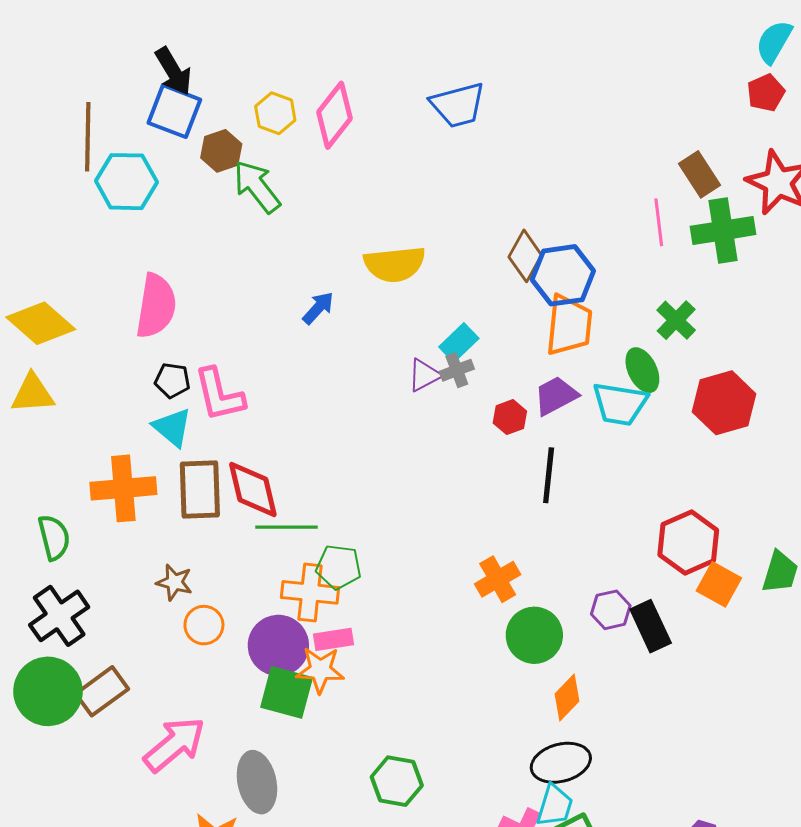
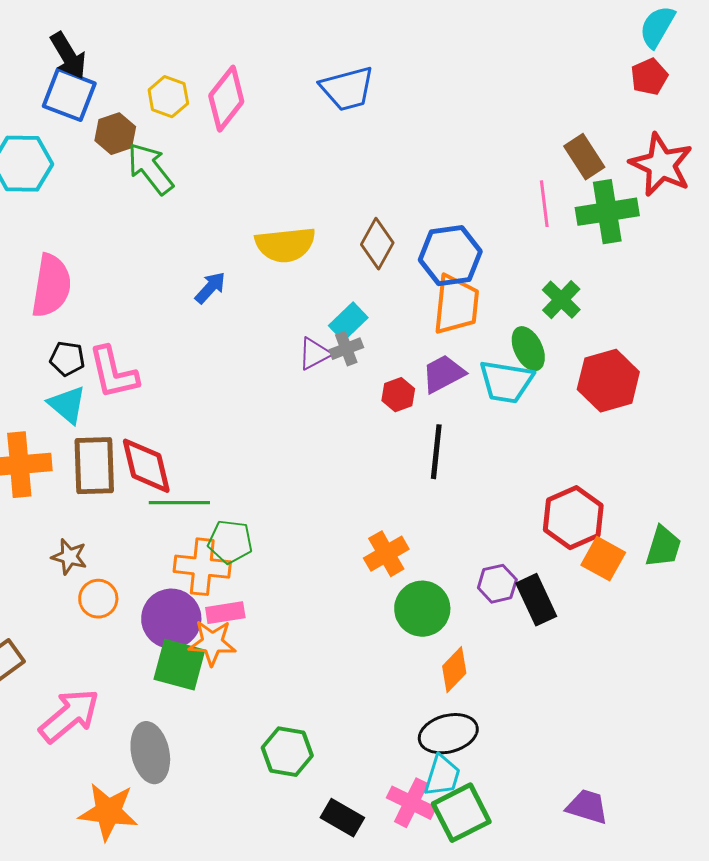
brown diamond: (525, 256) -> (377, 244), moved

